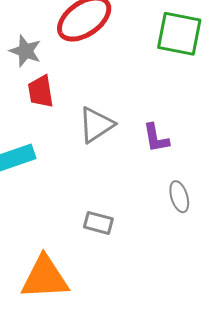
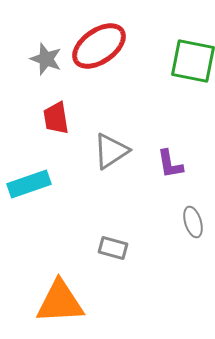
gray star: (25, 51) -> (46, 59), moved

